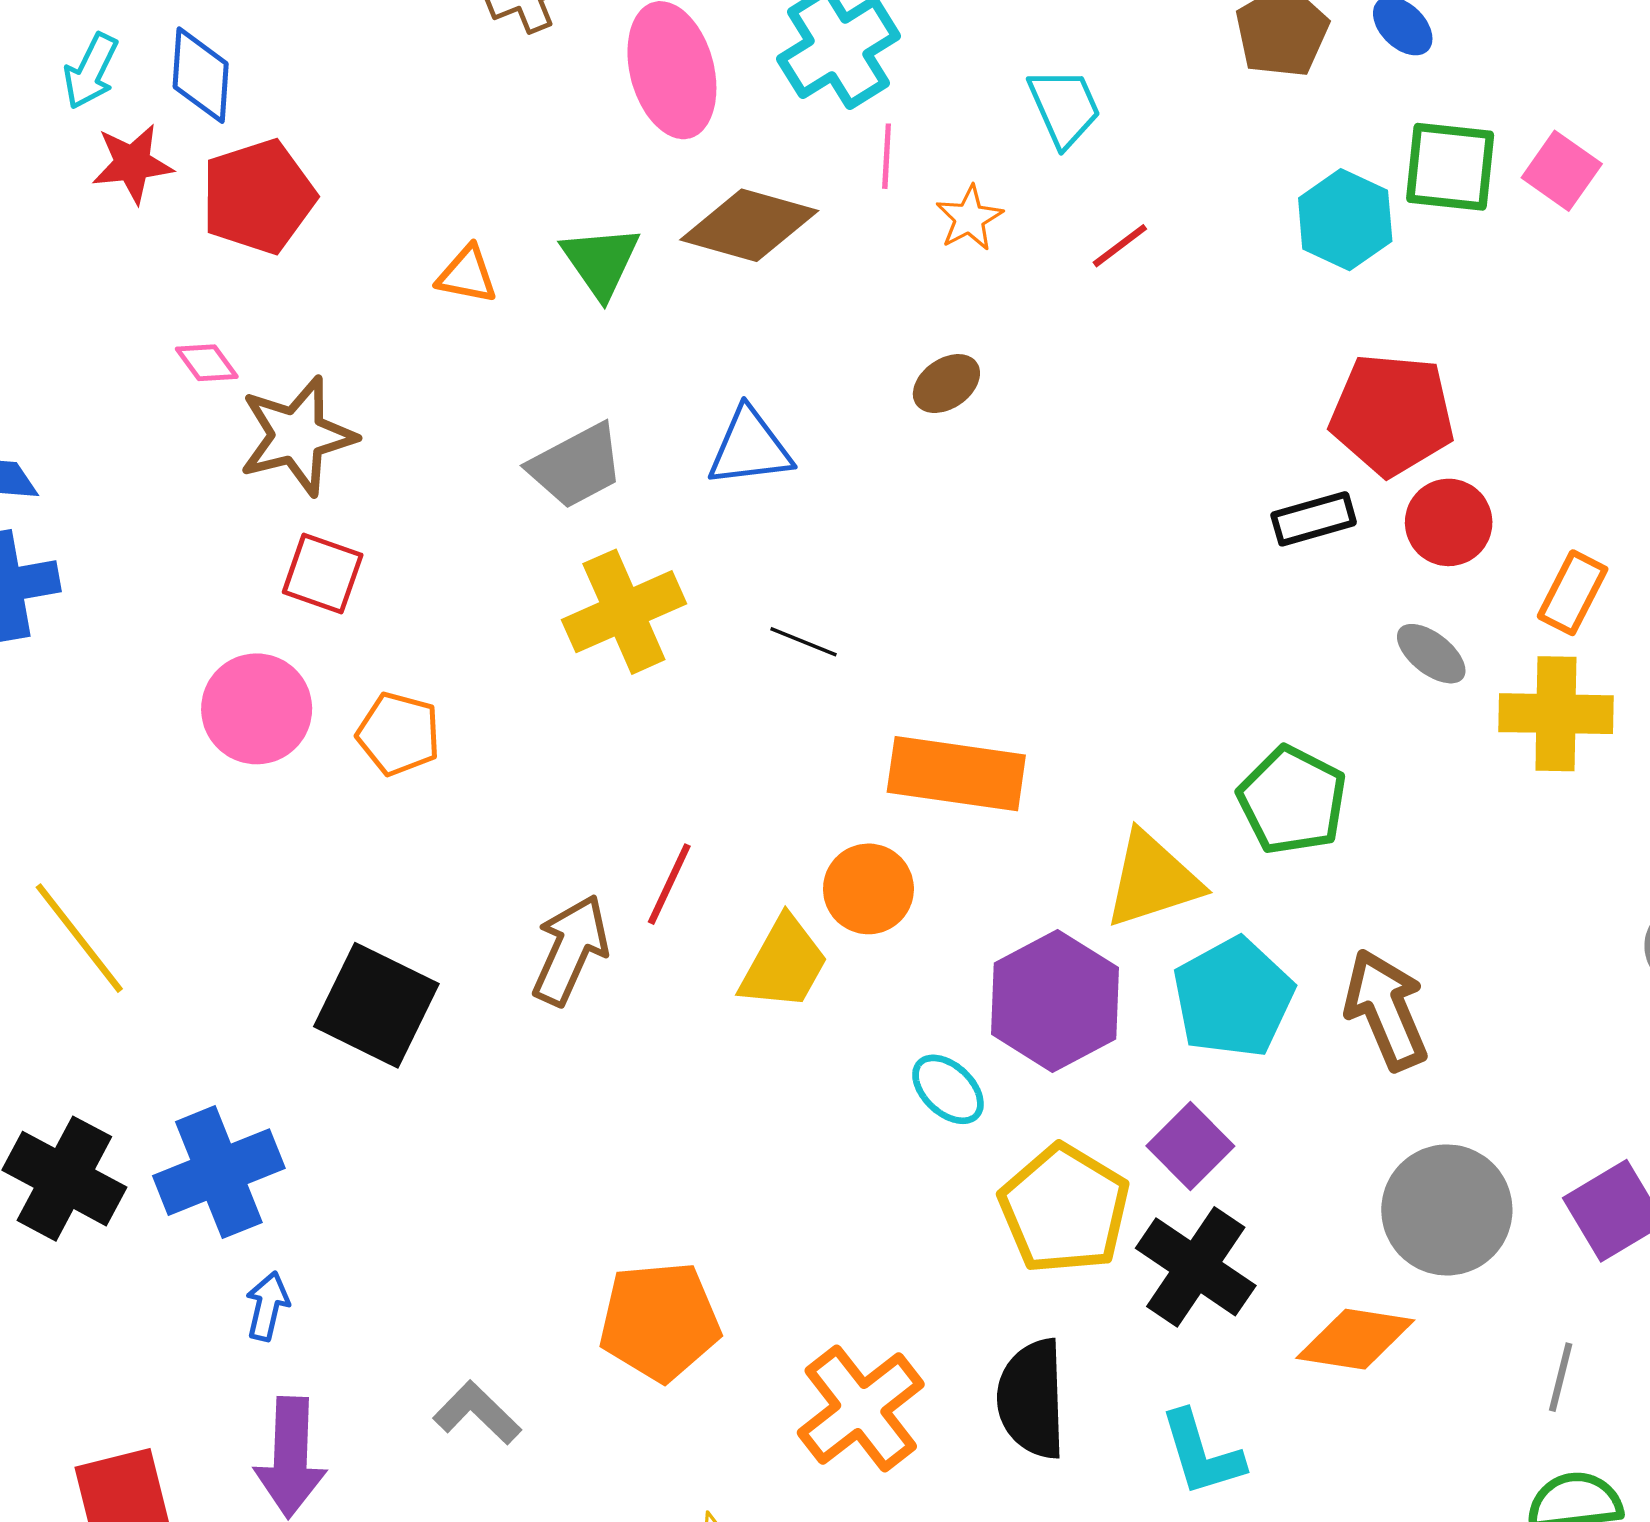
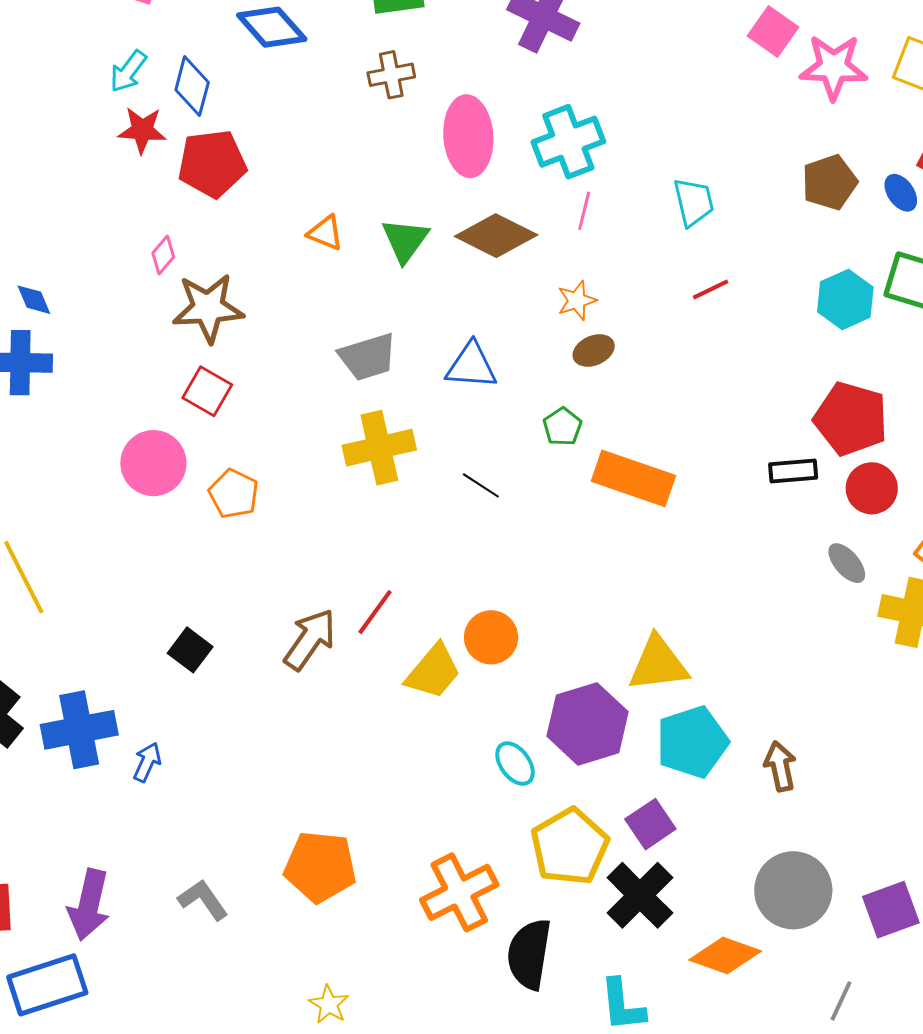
orange star: (969, 218) -> (577, 300), moved
pink diamond: (207, 363) -> (163, 255), turned 66
orange rectangle: (956, 774) -> (633, 478), moved
green pentagon: (1292, 800) -> (562, 427), moved, size x0.6
black square: (376, 1005) -> (190, 650), size x0.6
brown arrow: (1386, 1010) -> (780, 766), size x0.7
blue arrow: (267, 1306) -> (147, 762), moved
orange cross: (861, 1408) -> (459, 892), moved

